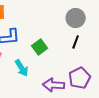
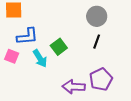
cyan arrow: (22, 68) -> (40, 58), moved

